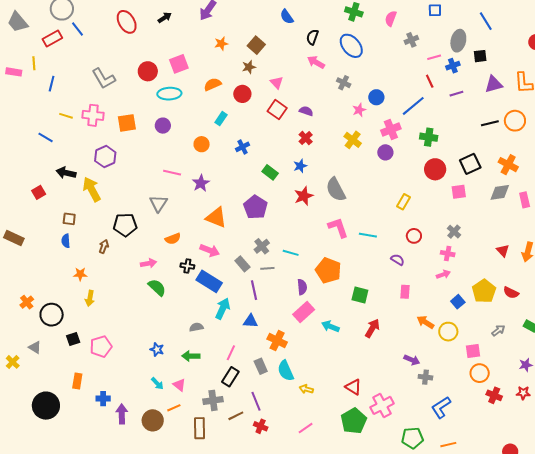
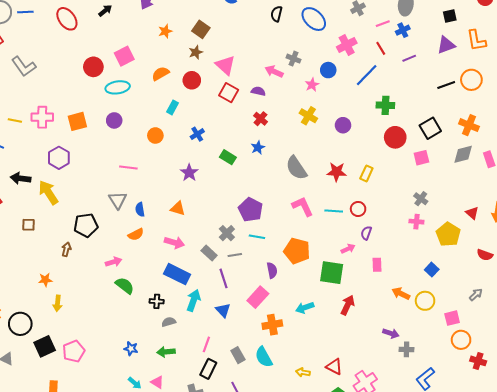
blue line: (78, 29) -> (25, 12), moved, turned -49
black semicircle: (312, 37) -> (276, 14), moved
blue ellipse: (351, 46) -> (314, 19), moved
black square: (480, 56) -> (450, 16), moved
pink arrow: (316, 62) -> (274, 71), moved
gray L-shape: (104, 78) -> (24, 66), moved
pink triangle: (277, 83) -> (225, 65), size x1.5
pink cross: (391, 130) -> (347, 45), moved
purple star: (201, 183) -> (189, 173), moved
red star: (304, 196) -> (337, 172), moved, turned 30
purple pentagon: (255, 207) -> (251, 210), moved
orange triangle: (216, 217) -> (178, 208), size x0.7
red circle: (414, 236) -> (358, 209), moved
blue semicircle: (66, 241) -> (140, 210), moved
purple semicircle: (398, 260) -> (366, 233), turned -96
black cross: (187, 266) -> (157, 301), moved
pink arrow: (443, 274) -> (348, 249), moved
yellow pentagon: (484, 291) -> (448, 234), moved
green square: (360, 295) -> (332, 273), size x1.4
pink rectangle: (304, 312) -> (258, 297), moved
blue triangle: (250, 321) -> (223, 310), turned 49
cyan arrow: (330, 326) -> (305, 308), turned -36
black square: (73, 339) -> (45, 346), size x1.5
orange cross: (277, 341) -> (272, 325), moved, turned -30
yellow arrow: (306, 389) -> (303, 372), moved

